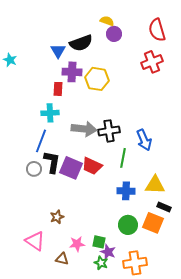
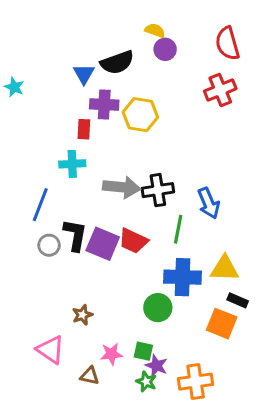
blue line: (41, 141) -> (40, 205), moved
blue cross: (126, 191) -> (183, 277), size x1.4
green circle: (128, 225) -> (158, 308), moved

